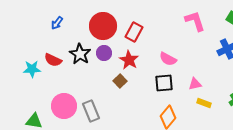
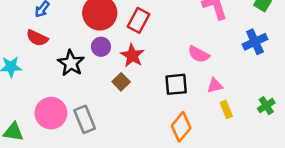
black star: (80, 54) -> (71, 63), moved
pink semicircle: (168, 59) -> (199, 54), moved
red semicircle: (53, 60) -> (37, 38), moved
yellow rectangle: (204, 103) -> (226, 109), turned 48

